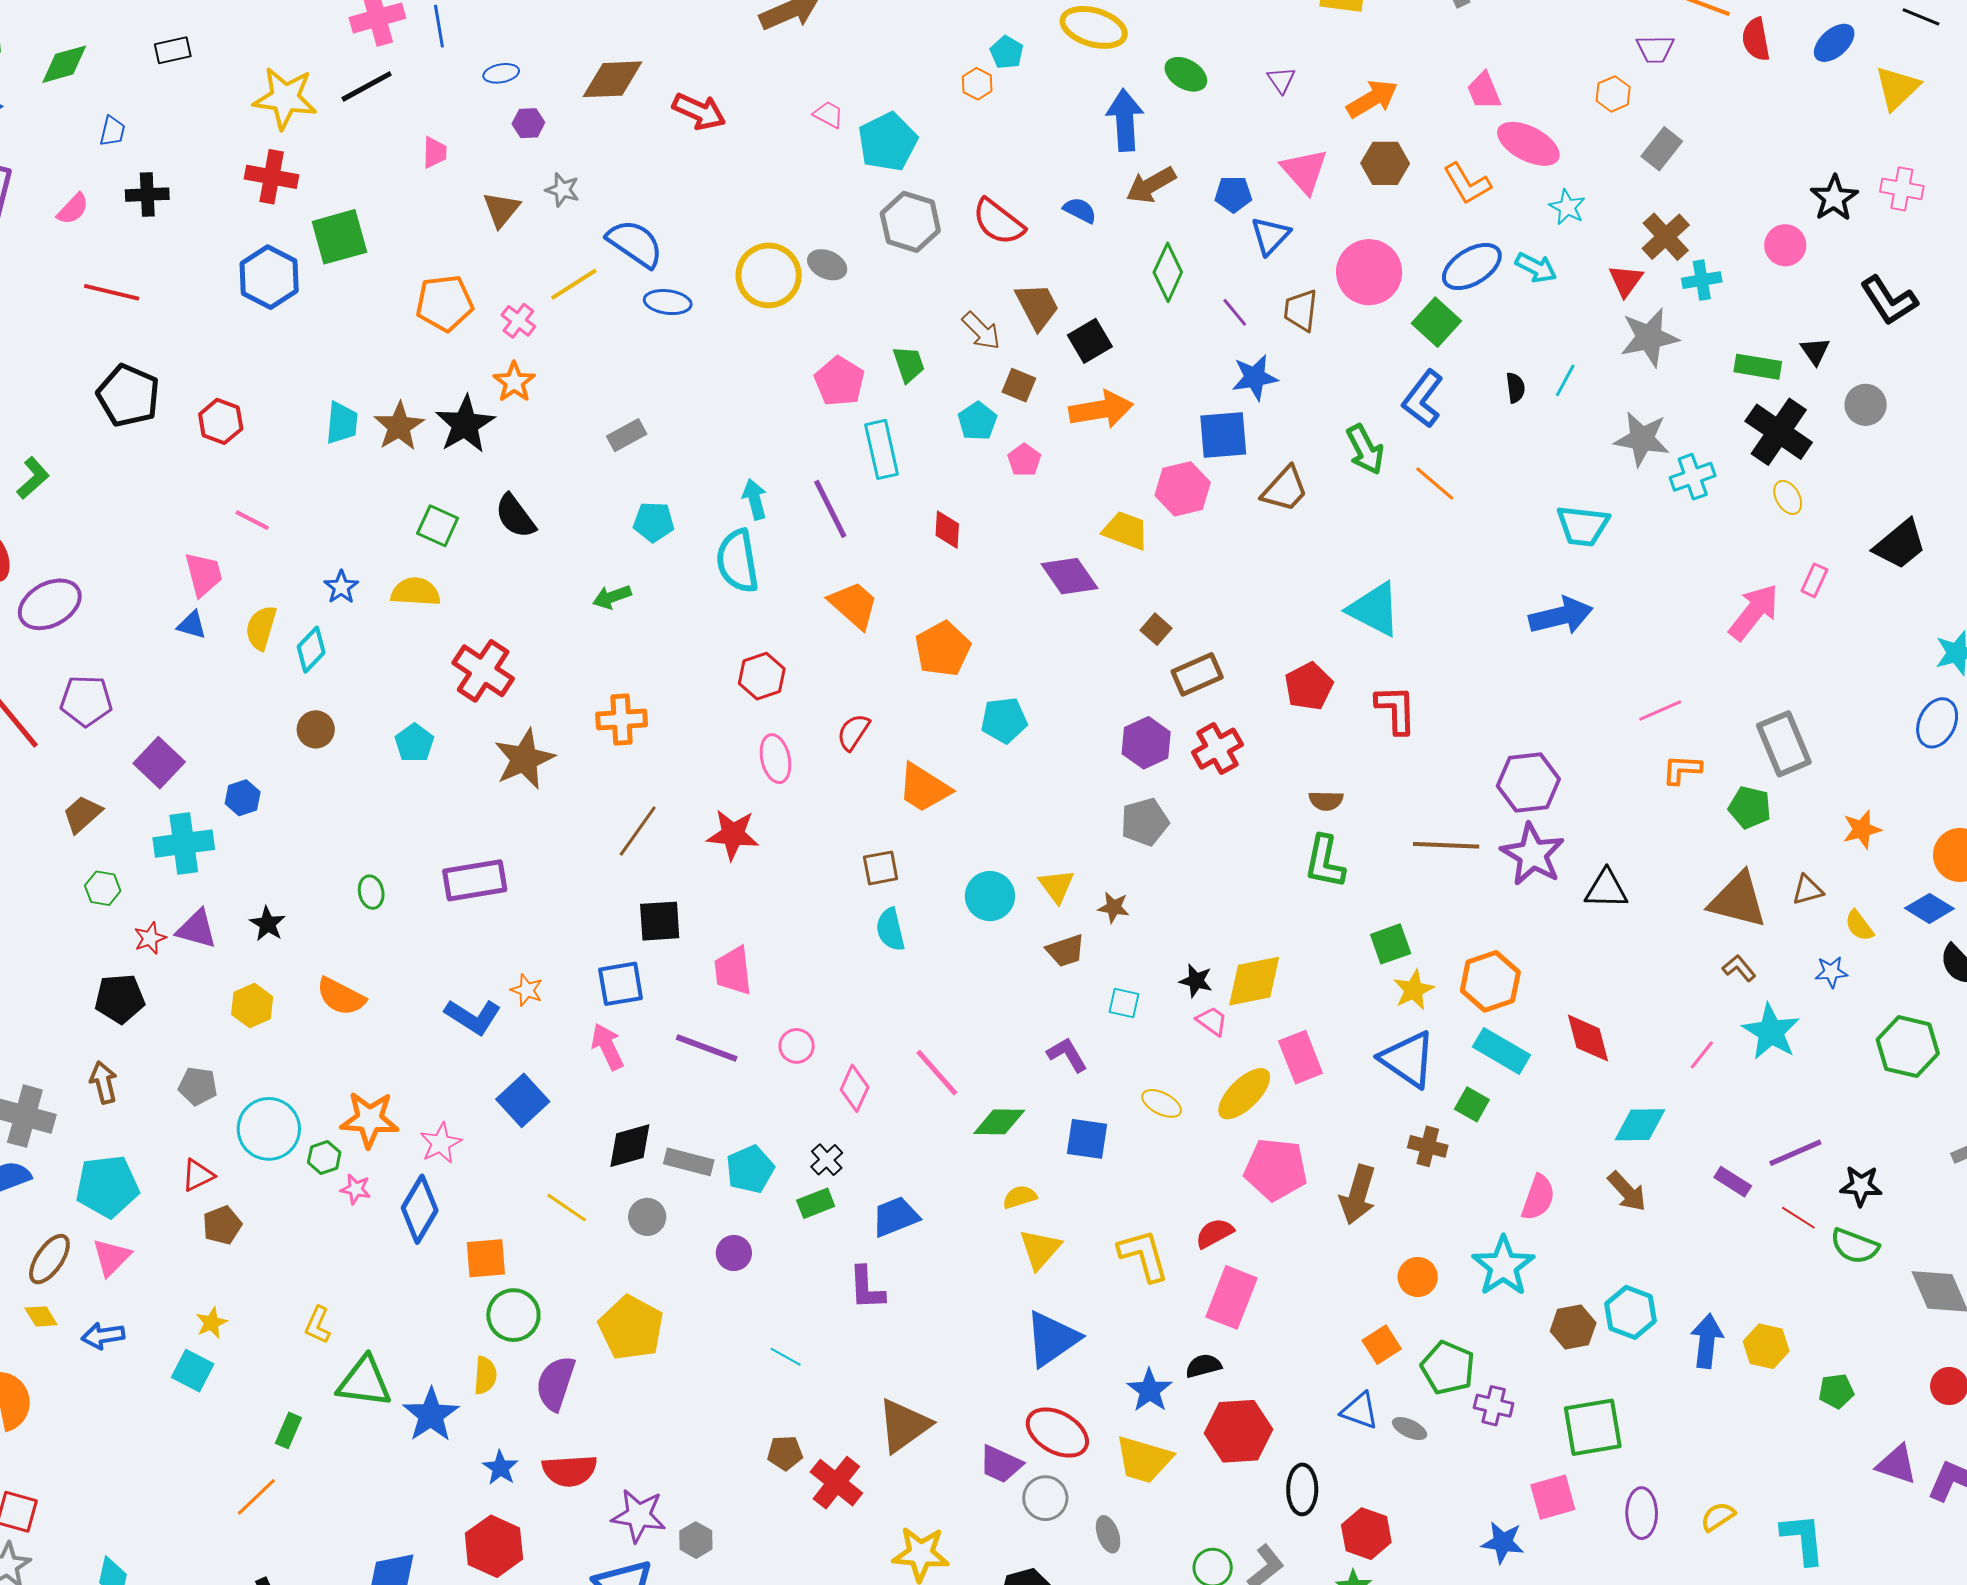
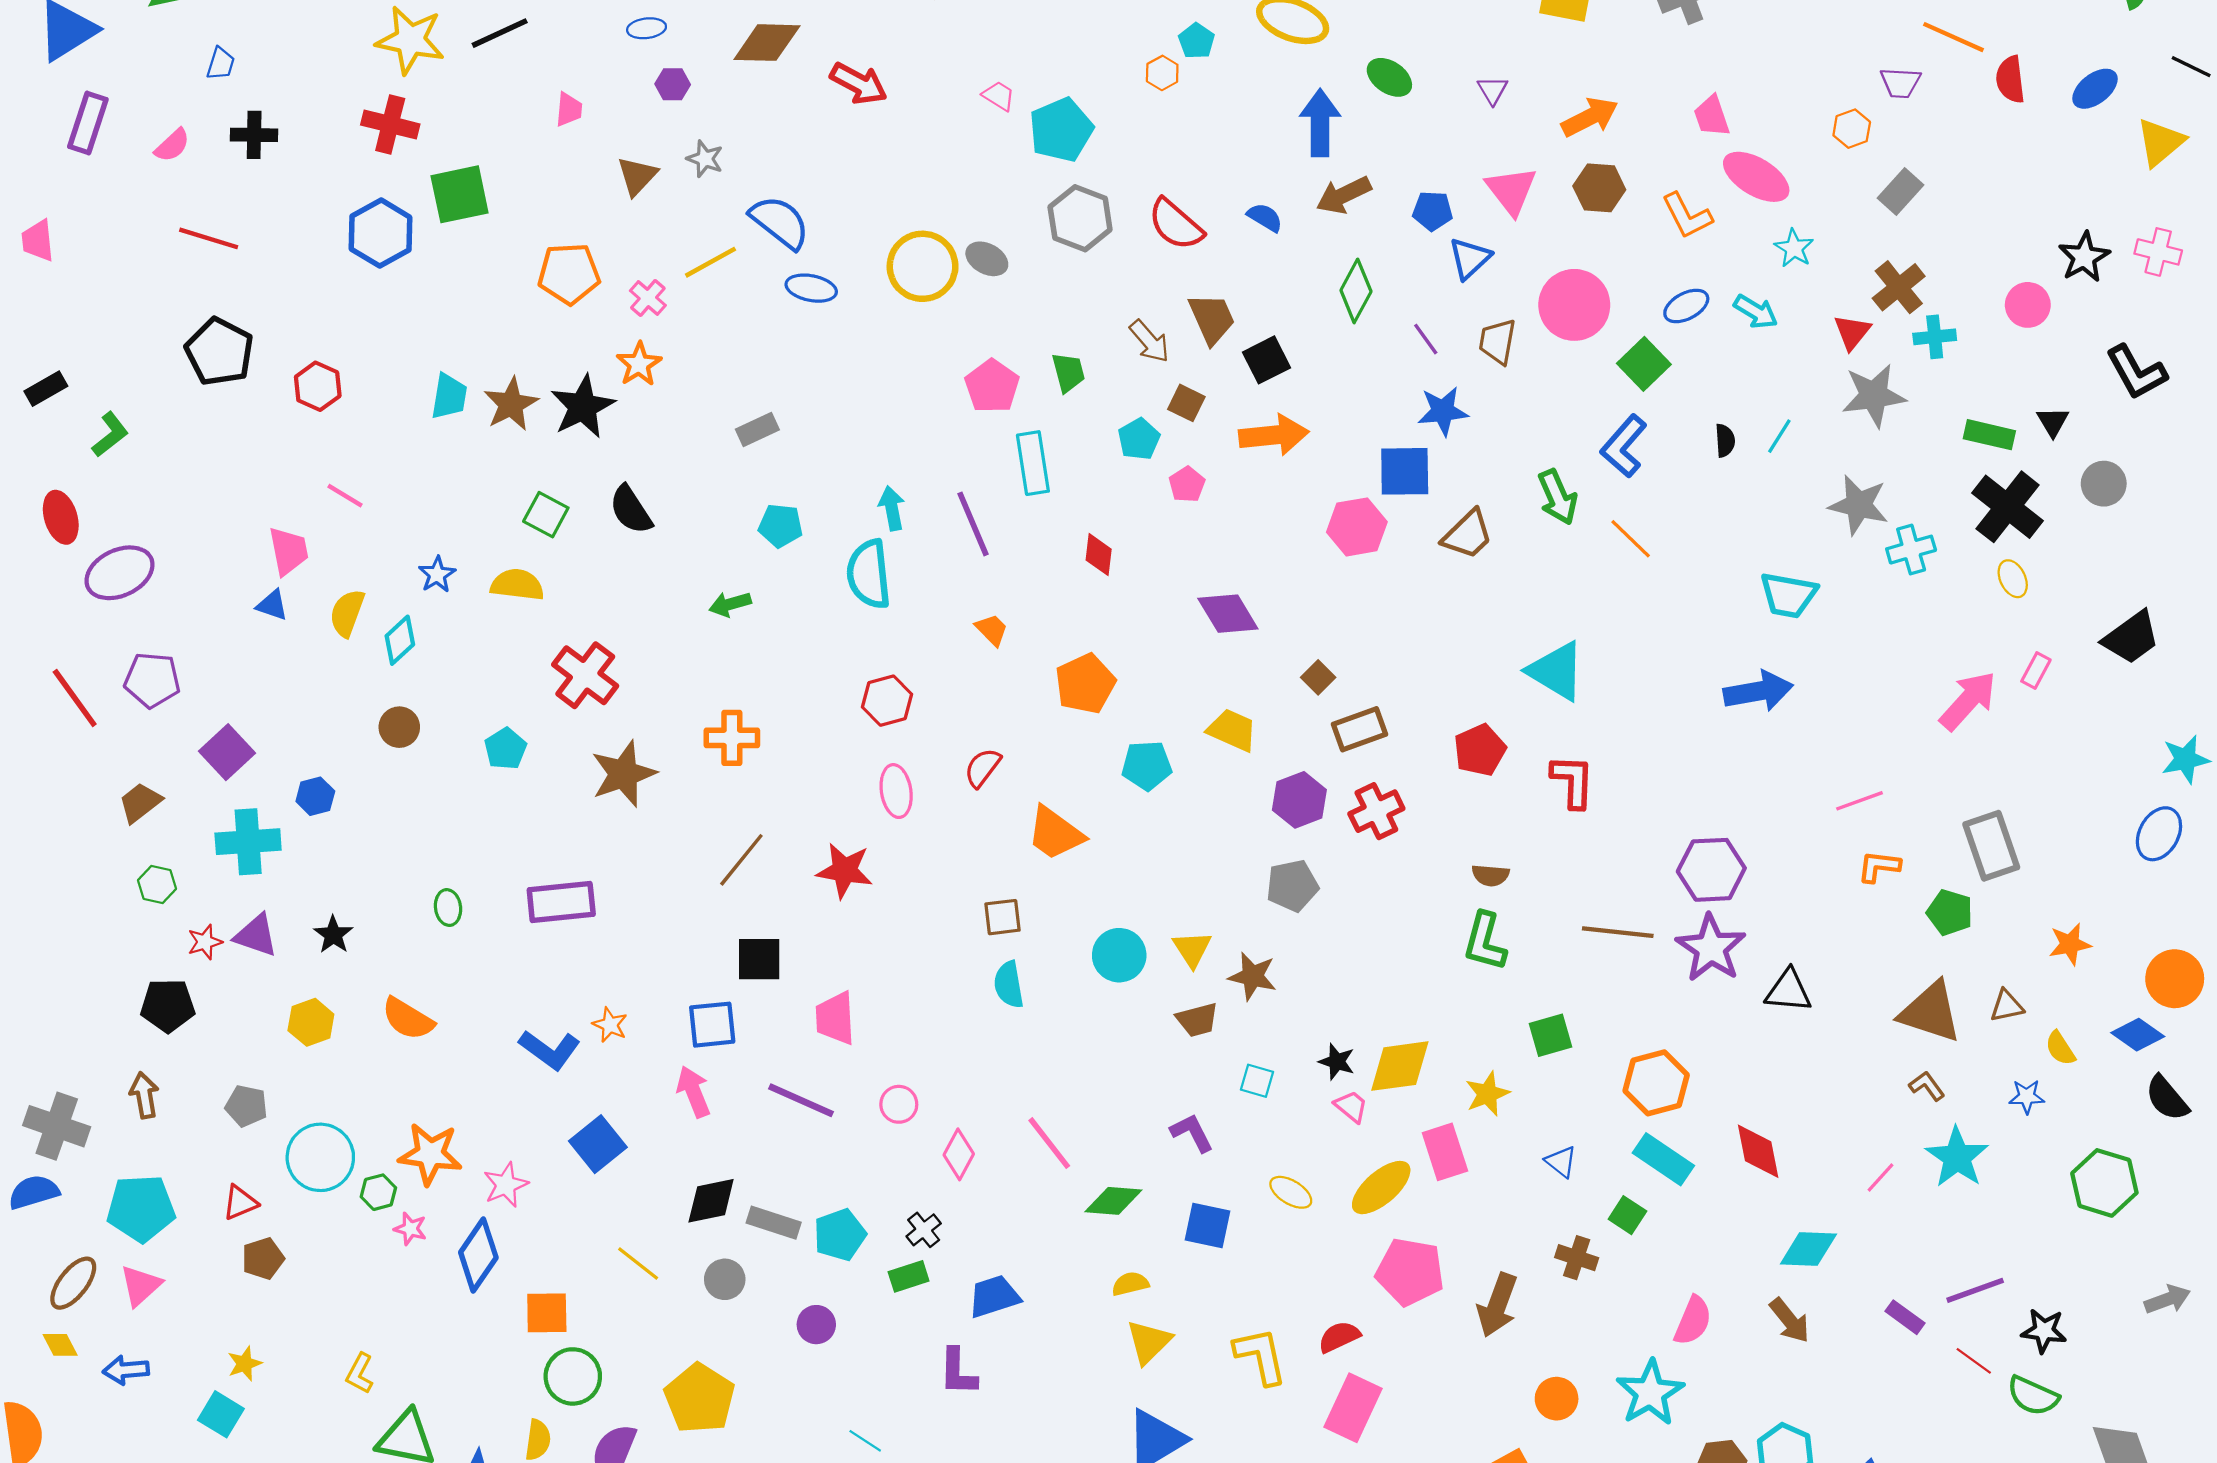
blue ellipse: (1472, 267) -> (1686, 306), size x0.7
yellow trapezoid: (1126, 530) -> (1232, 730), moved
orange trapezoid: (854, 605) -> (992, 630), size x0.6
brown star: (1114, 907) -> (1253, 976), size x1.4
yellow star: (1414, 990) -> (1487, 1094), moved
blue triangle: (1408, 1059) -> (1561, 1162), size x0.5

